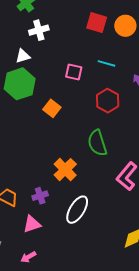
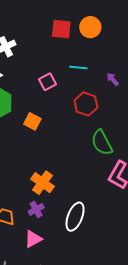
pink square: (74, 72) -> (48, 82), turned -30
green semicircle: (97, 143) -> (102, 143), moved
orange cross: (65, 170) -> (43, 183), moved

